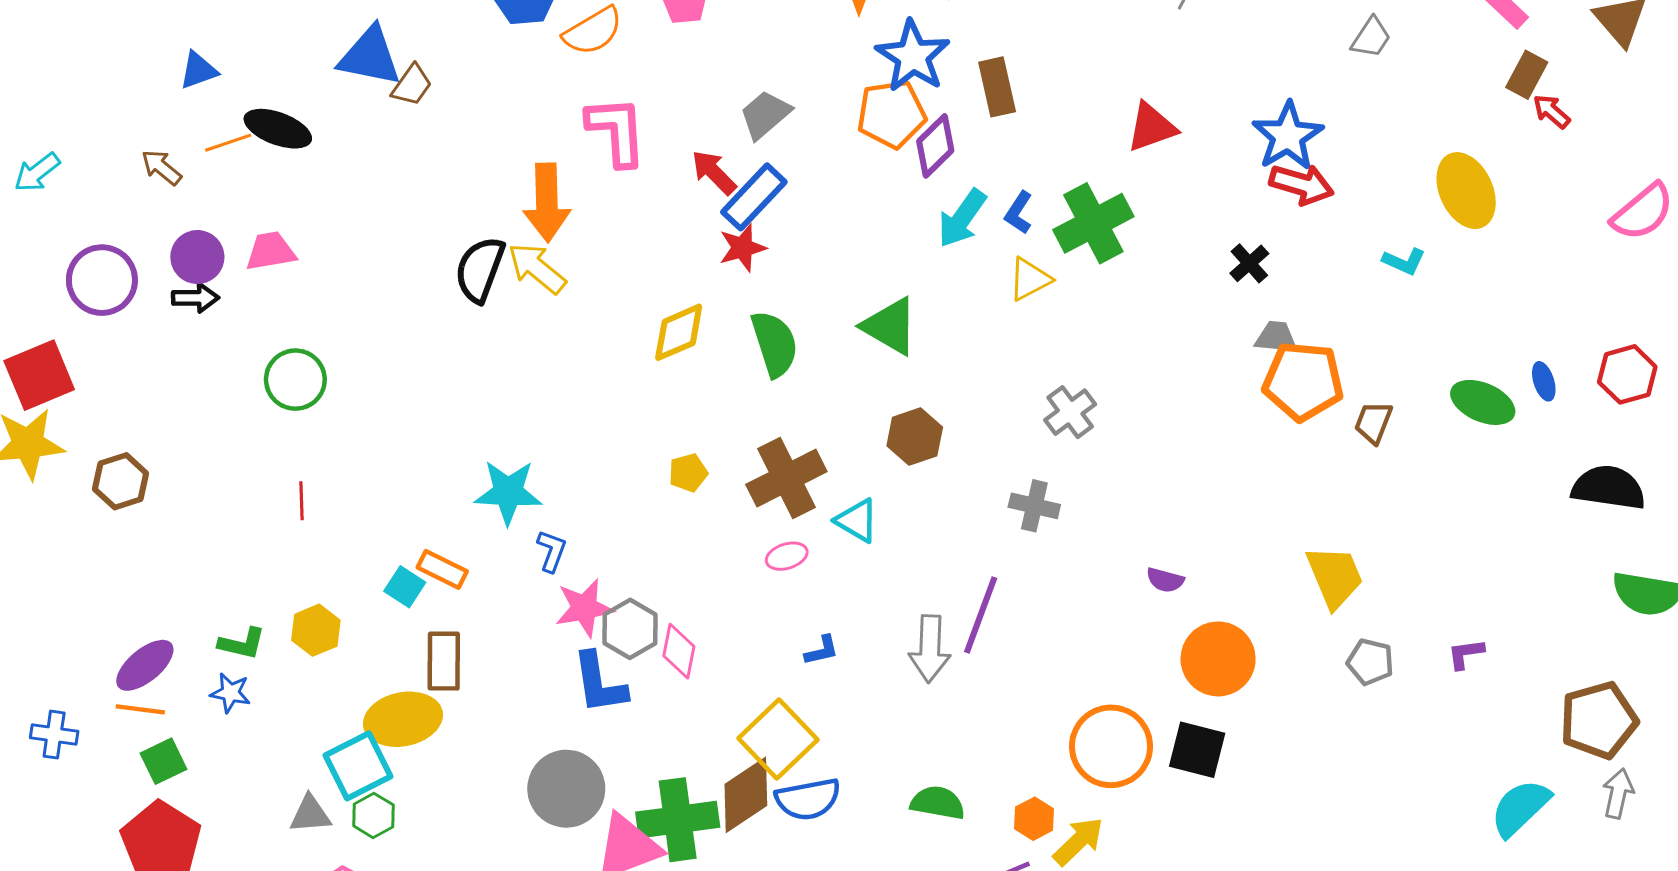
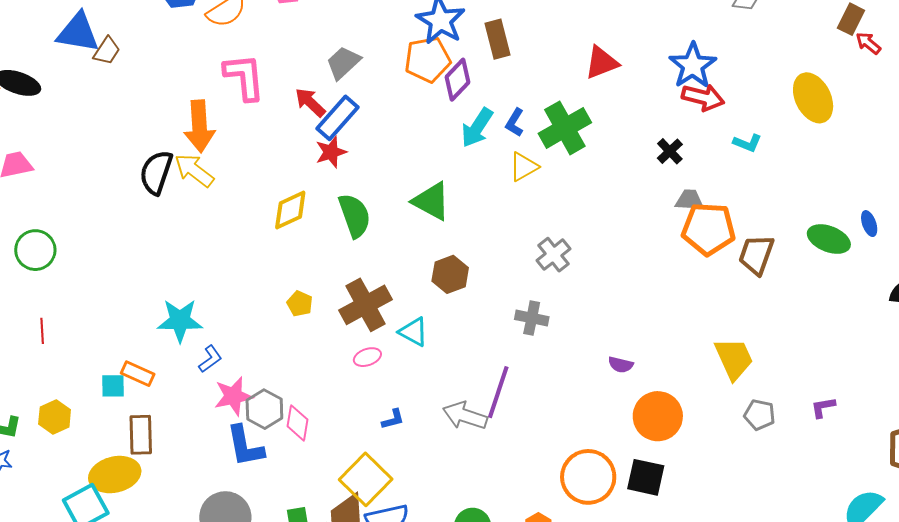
cyan L-shape: (1404, 261) -> (747, 143), moved
brown trapezoid: (1373, 422) -> (756, 255), size x1.4
yellow pentagon: (688, 473) -> (300, 304), turned -30
blue L-shape: (552, 551) -> (210, 359), turned 36
cyan square: (405, 587) -> (113, 386), turned -32
gray arrow: (930, 649) -> (465, 416), turned 108

